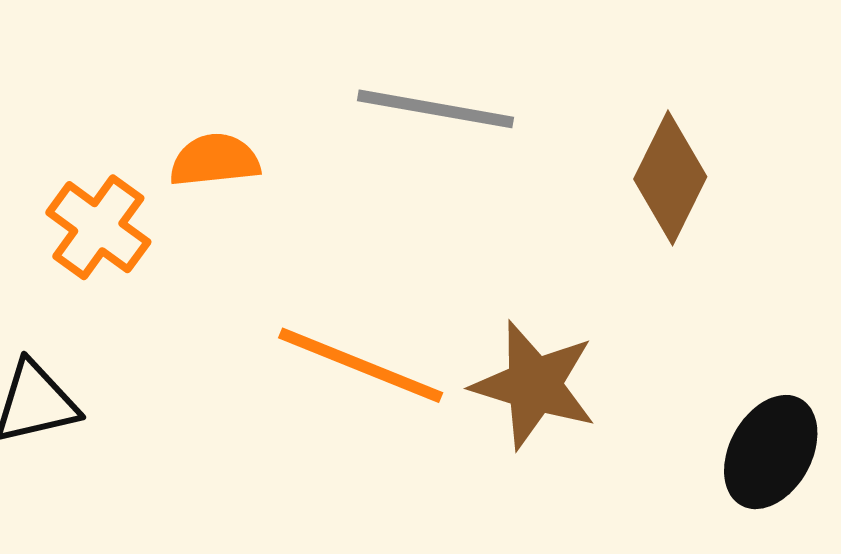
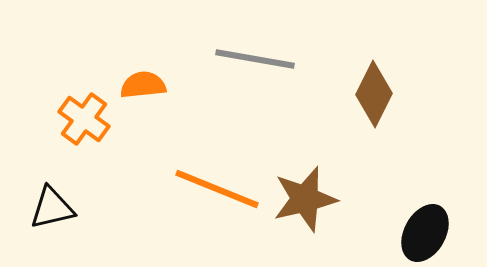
brown star: (534, 385) -> (305, 199), turned -30

